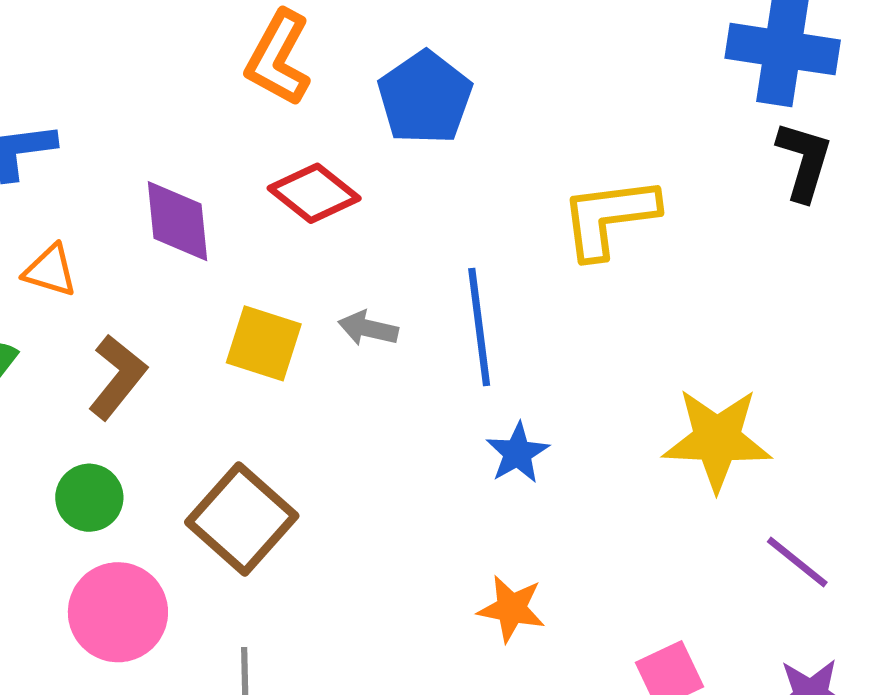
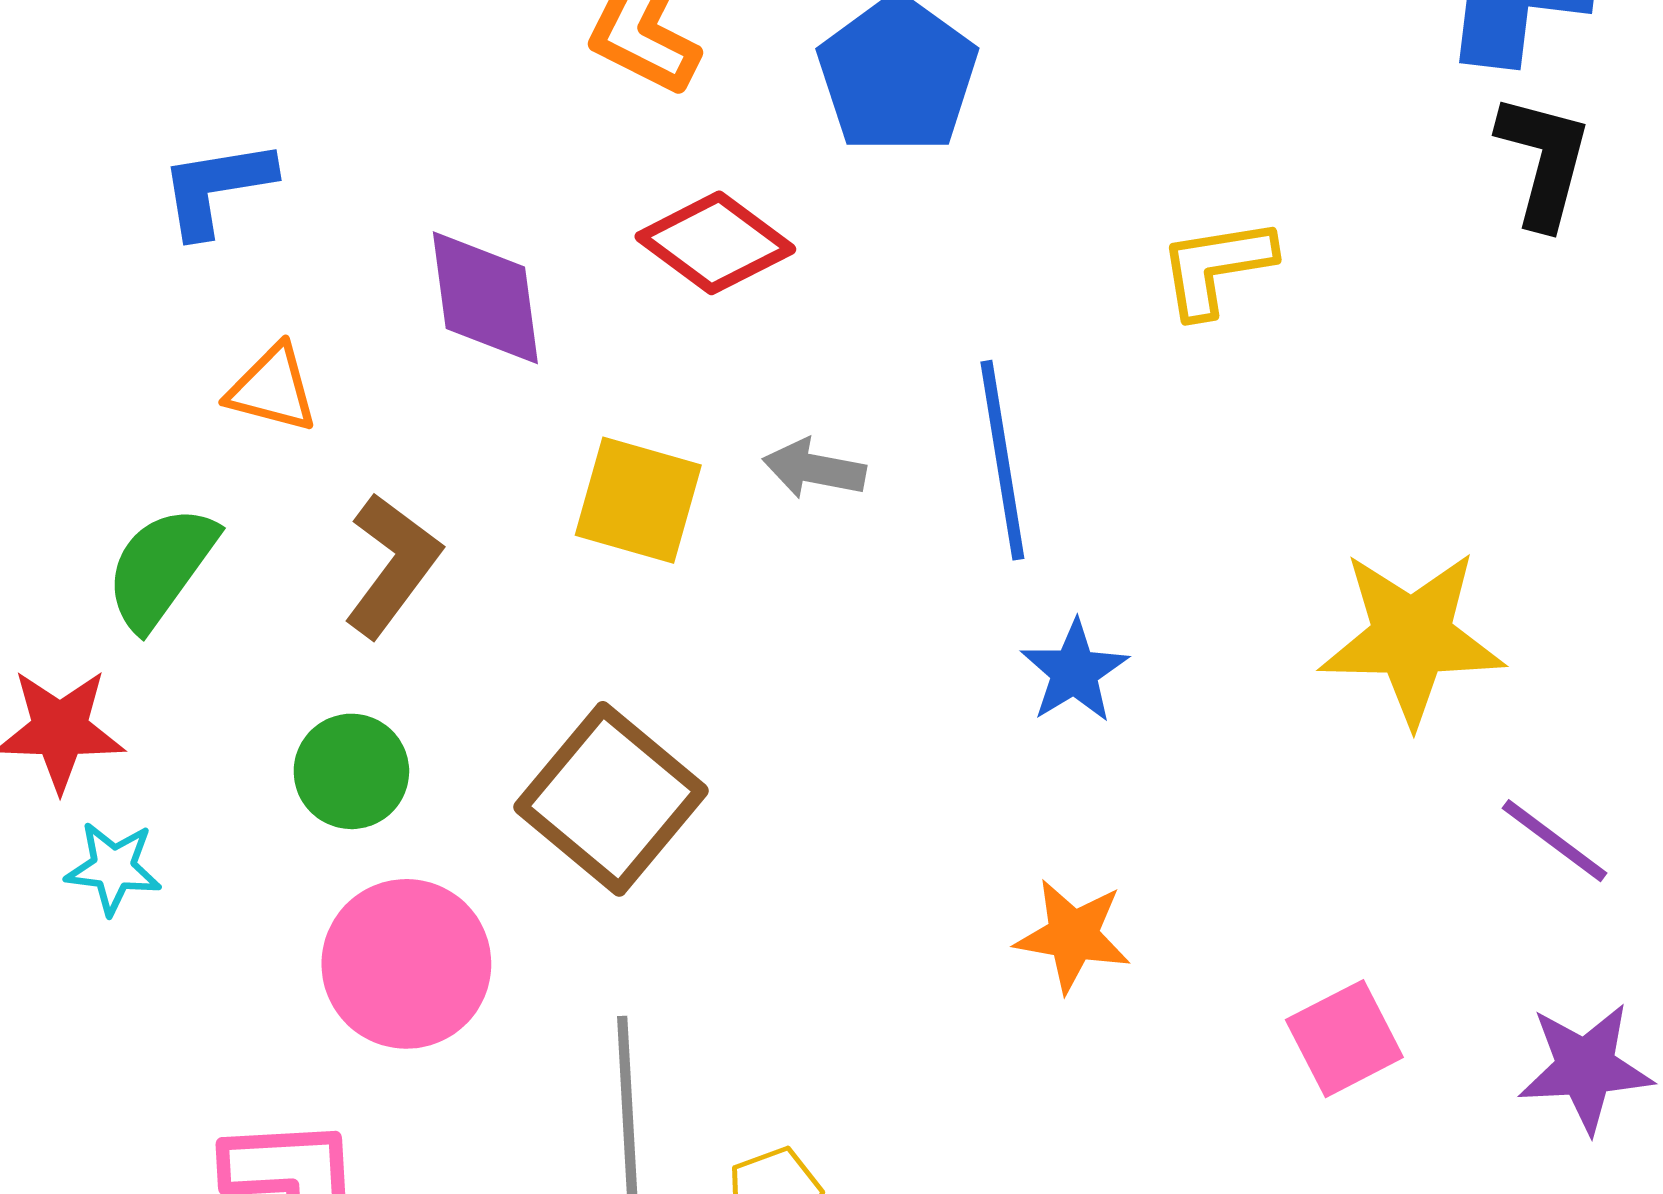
yellow L-shape: (609, 217) -> (1216, 267), size x0.7

